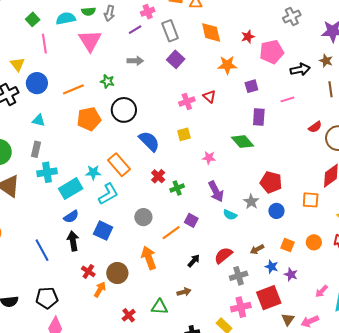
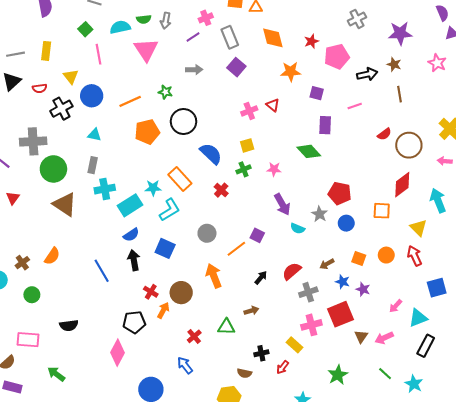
purple square: (251, 86) -> (317, 93), turned 32
green cross: (177, 188) -> (244, 169), moved
black pentagon: (47, 298) -> (134, 322), moved

